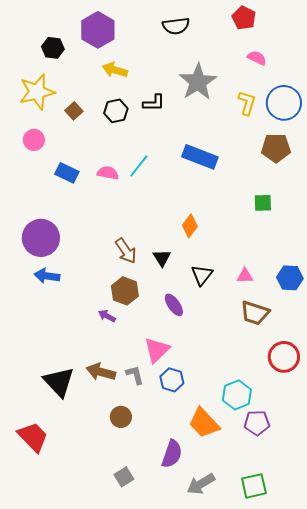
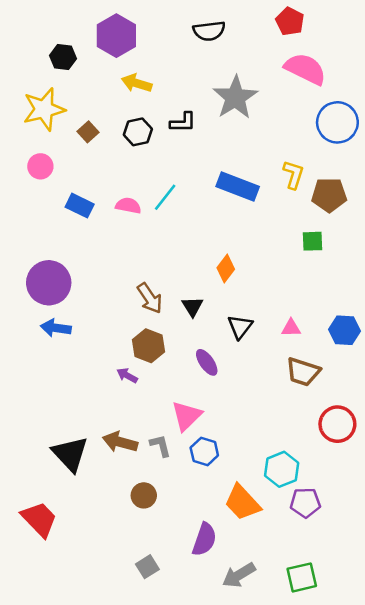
pink semicircle: (257, 58) -> (305, 69), size x1.8
yellow L-shape: (247, 103) -> (293, 175), moved
brown pentagon: (276, 148) -> (329, 195), moved

